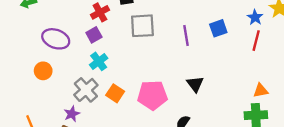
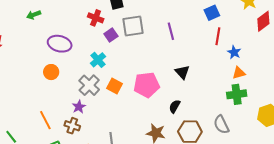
red cross: (100, 12) -> (96, 18), turned -35
blue star: (255, 17) -> (234, 52), moved
blue square: (218, 28) -> (212, 13), moved
purple square: (94, 35) -> (111, 35), moved
red line: (256, 41) -> (218, 36), moved

